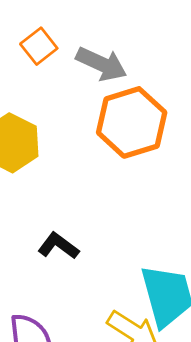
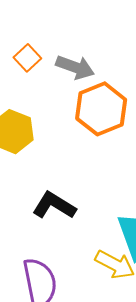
black L-shape: (58, 246) -> (54, 205), size x1.4

